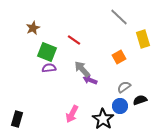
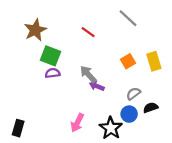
brown star: (33, 28) -> (35, 30), size x1.5
yellow rectangle: (143, 39) -> (154, 61), moved
red line: (74, 40) -> (88, 32), moved

